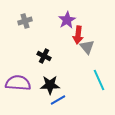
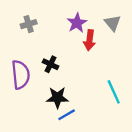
gray triangle: (87, 47) -> (113, 23), moved
purple semicircle: (18, 83) -> (21, 75), moved, turned 80

